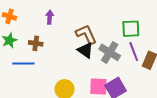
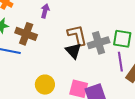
brown cross: (36, 43) -> (26, 34), size x1.5
gray cross: (110, 52) -> (99, 43), moved, turned 30

